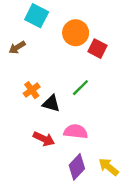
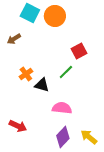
orange circle: (76, 33) -> (55, 16), moved
red square: (98, 49) -> (79, 51), moved, turned 35
red arrow: (44, 139) -> (18, 126), moved

